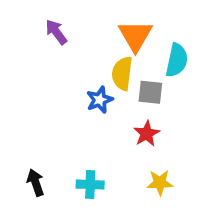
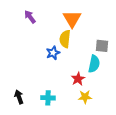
cyan semicircle: (177, 60) -> (94, 64), moved
gray square: (150, 92) -> (102, 46), moved
red star: (147, 134) -> (78, 79), moved

